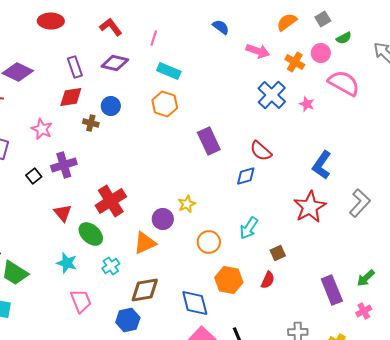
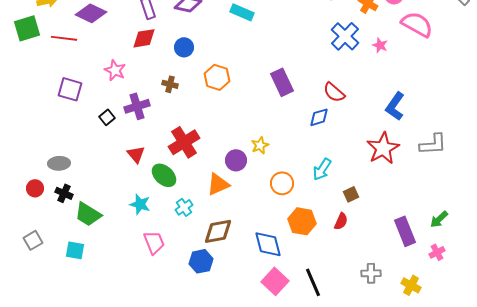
orange hexagon: (165, 104) -> (217, 77), moved
brown cross: (91, 123) -> (170, 84), moved
gray L-shape: (360, 203) -> (433, 144), turned 44

